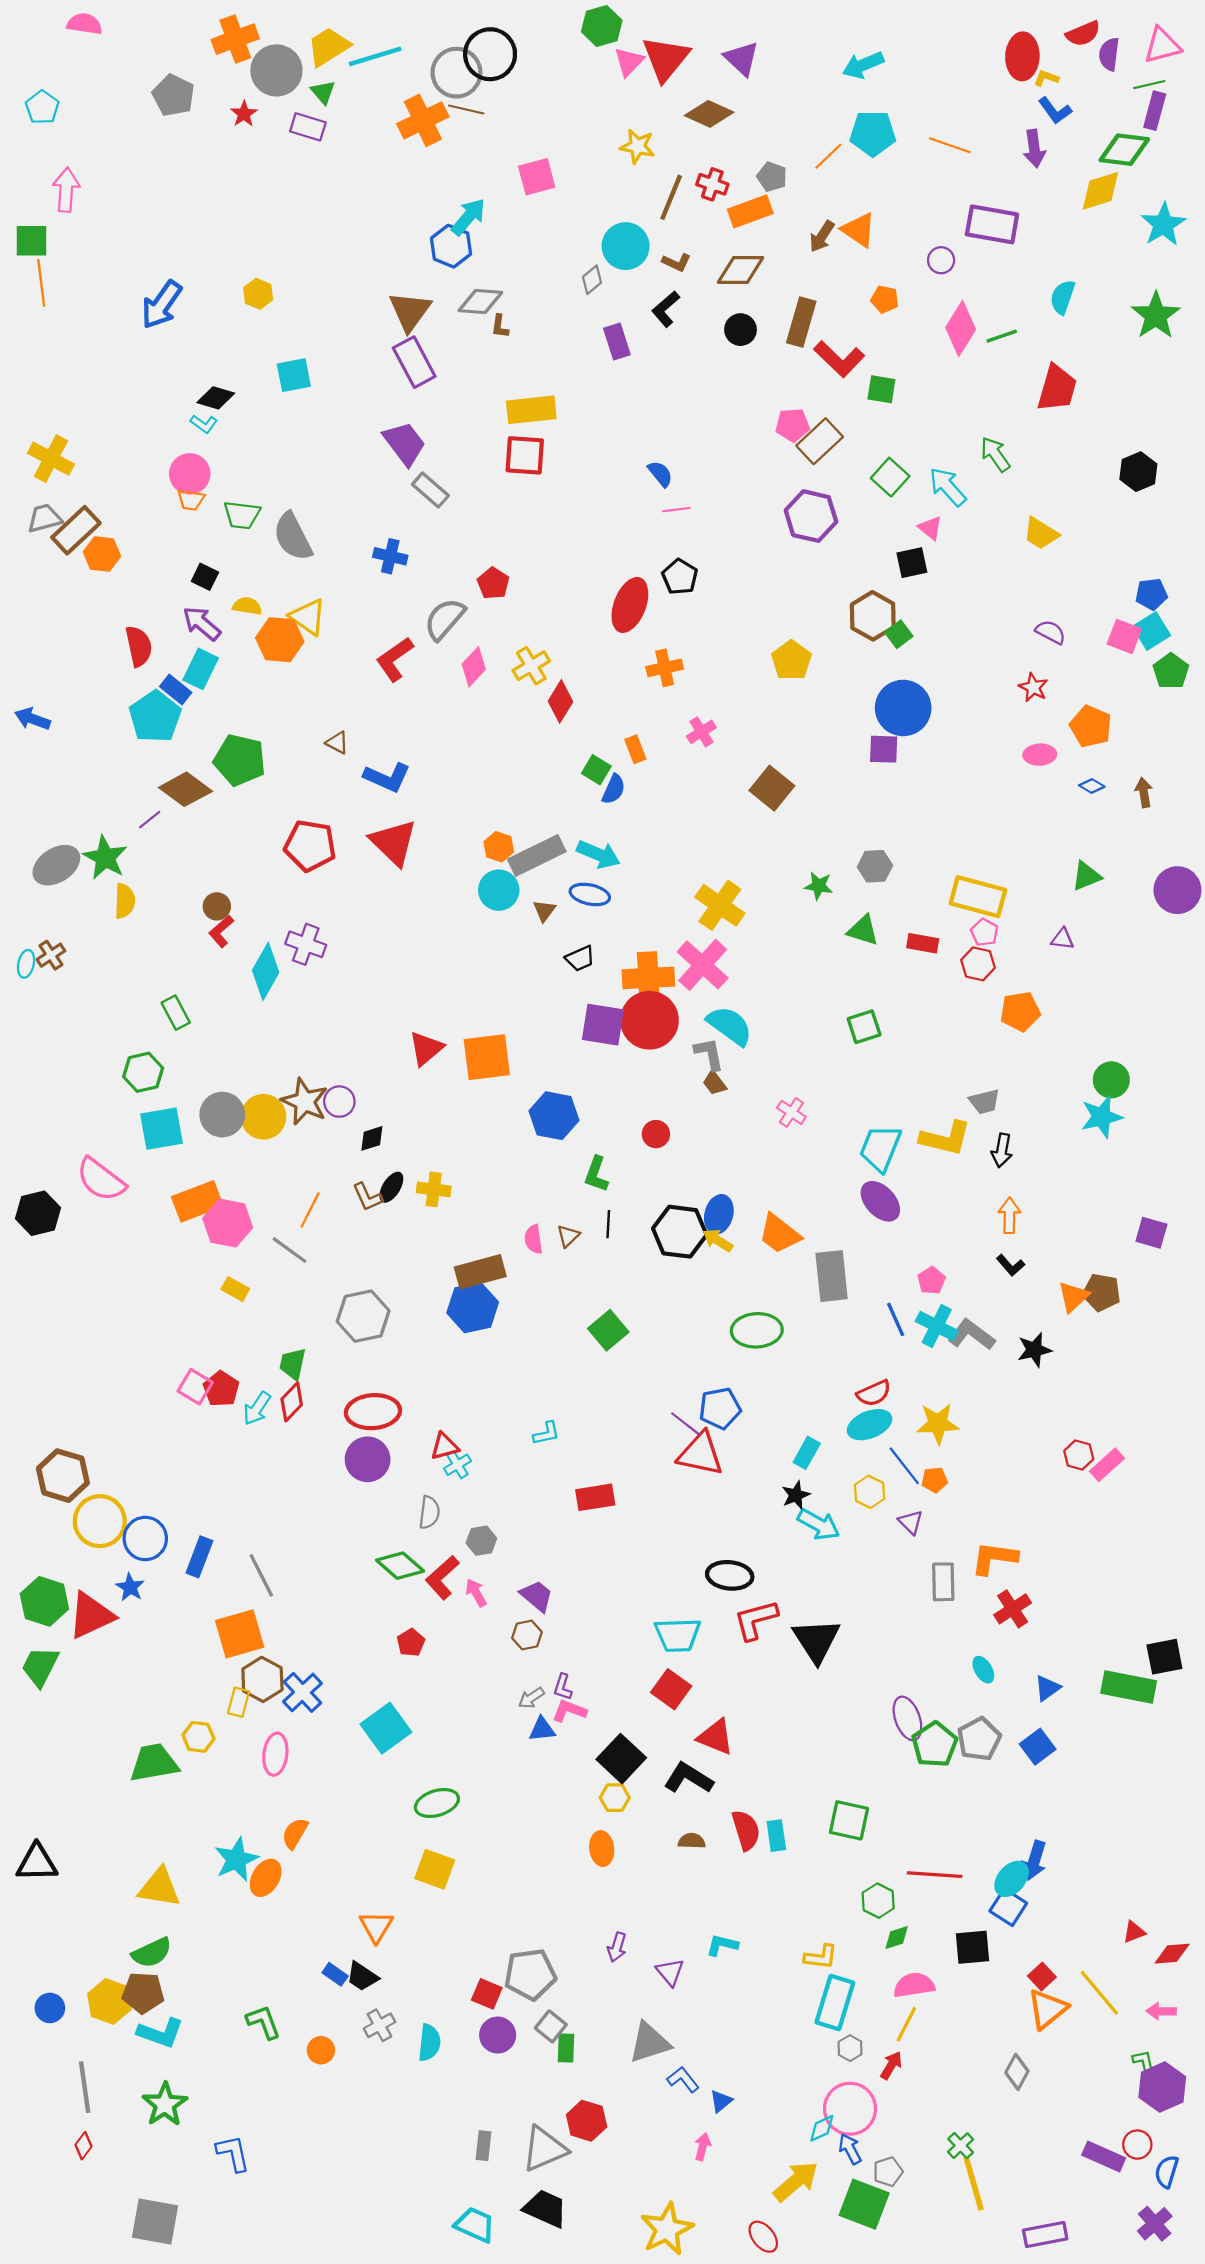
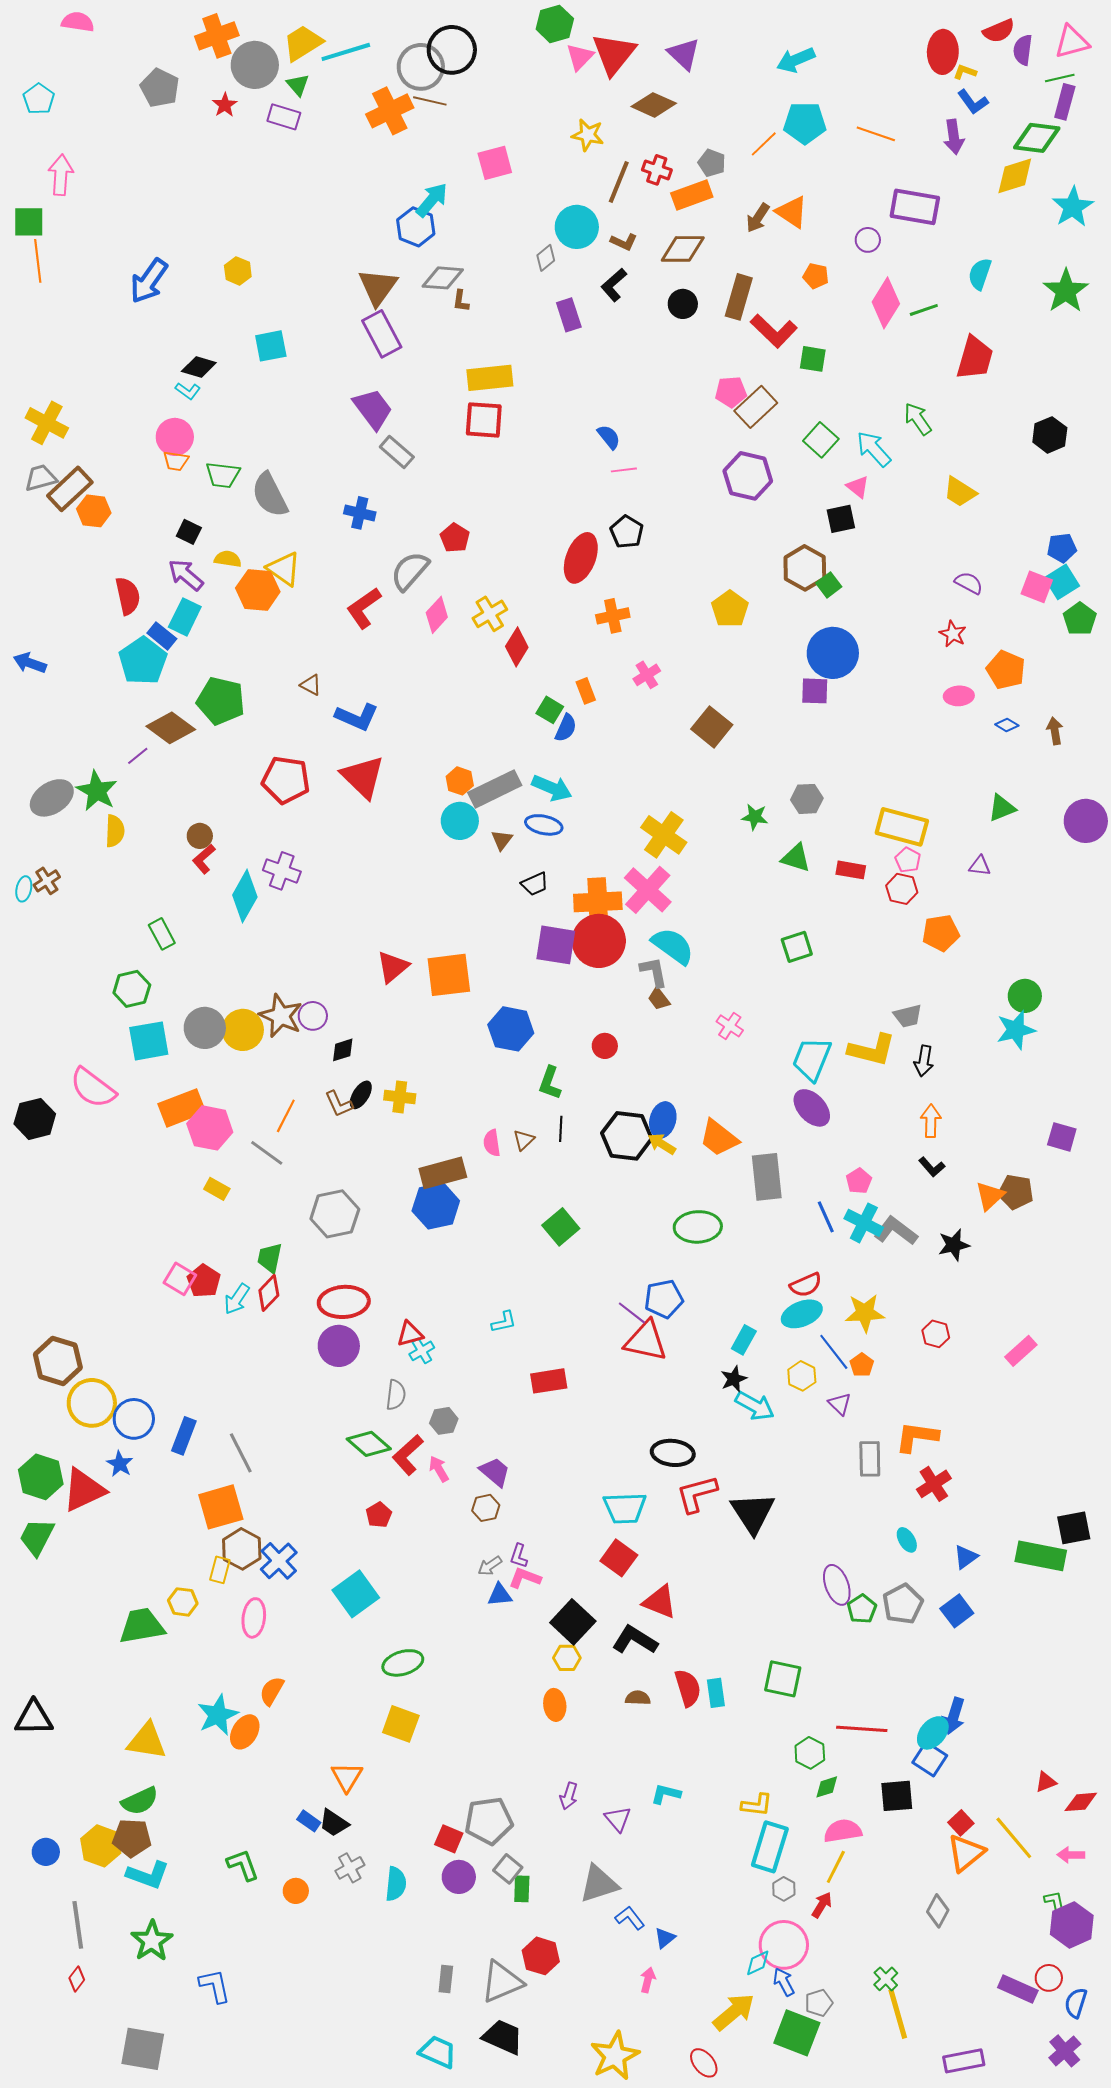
red hexagon: (1079, 1455) -> (936, 1334), moved
orange pentagon: (935, 1480) -> (862, 1365), turned -30
green pentagon: (935, 1744) -> (862, 1609), size x0.7

